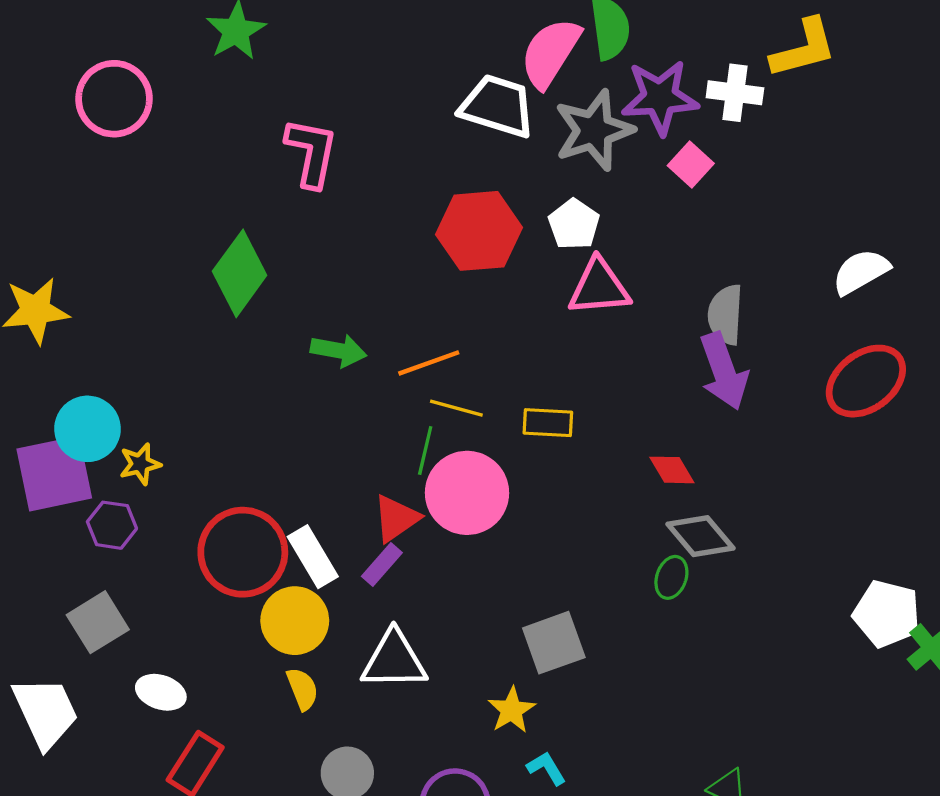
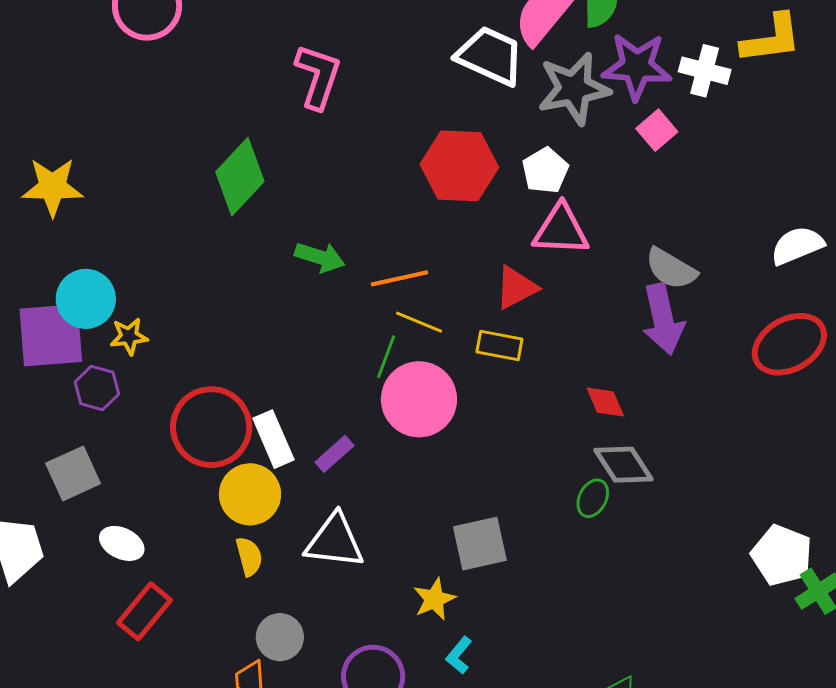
gray semicircle: (725, 315) -> (671, 269), turned -70
red triangle: (396, 518) -> (516, 288), moved
cyan L-shape: (546, 768) -> (459, 655), turned -117

